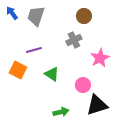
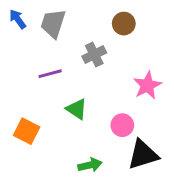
gray cross: (74, 40) -> (94, 54), moved
orange square: (18, 70) -> (27, 131), moved

